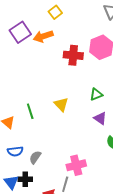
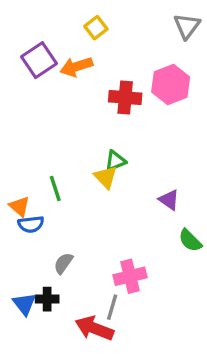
green triangle: (96, 94) -> (115, 161), moved
blue semicircle: (15, 151) -> (31, 224), moved

